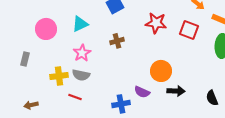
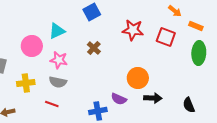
pink circle: (46, 29) -> (32, 46), moved
brown cross: (117, 41) -> (94, 48), turned -32
pink star: (82, 53) -> (59, 60), turned -30
yellow cross: (59, 76) -> (26, 83), moved

